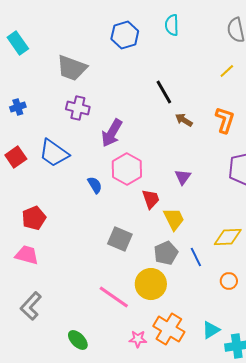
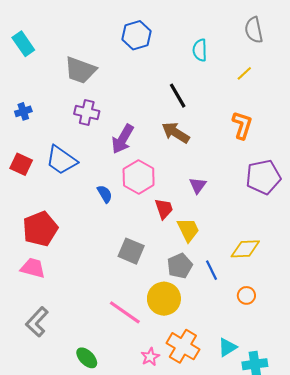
cyan semicircle: (172, 25) -> (200, 50), moved
brown arrow: (184, 120) -> (176, 133), moved, size x1.5
red square: (16, 157) -> (21, 164), turned -30
red pentagon: (34, 218) -> (40, 229), size x1.4
pink star: (138, 339) -> (150, 357), turned -30

